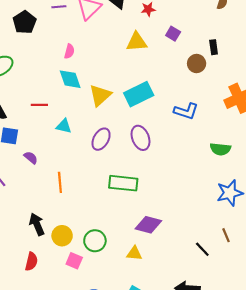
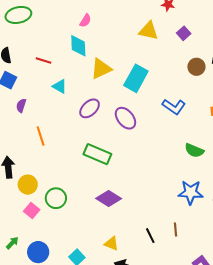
cyan rectangle: (139, 94) -> (136, 78), turned -52
purple ellipse: (141, 138) -> (125, 118), turned -35
purple semicircle: (31, 158) -> (21, 106), turned -128
orange line: (60, 182) -> (41, 136), turned -30
yellow triangle: (134, 253) -> (111, 244), moved

